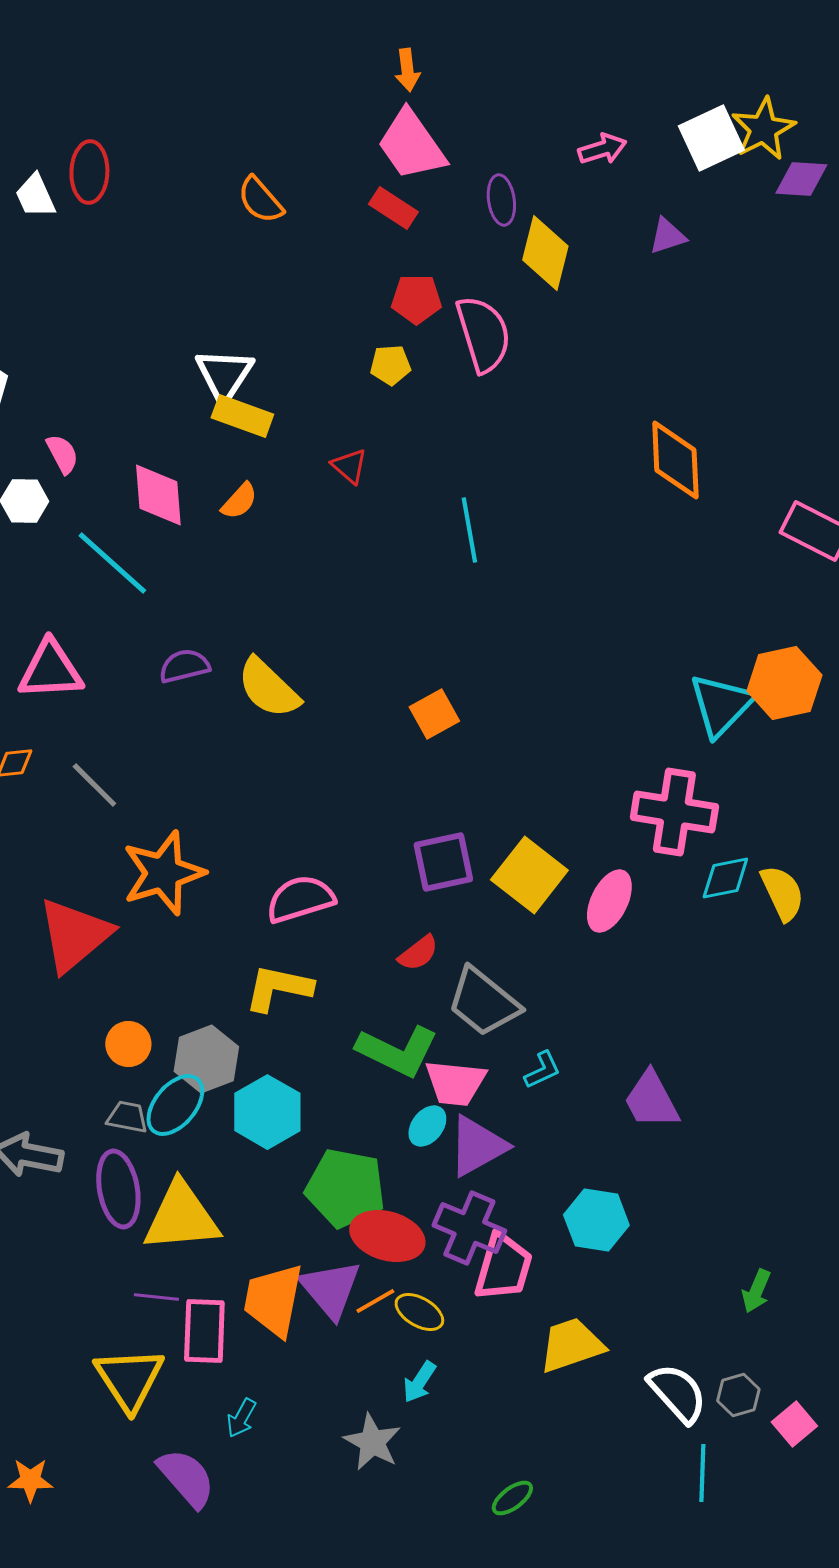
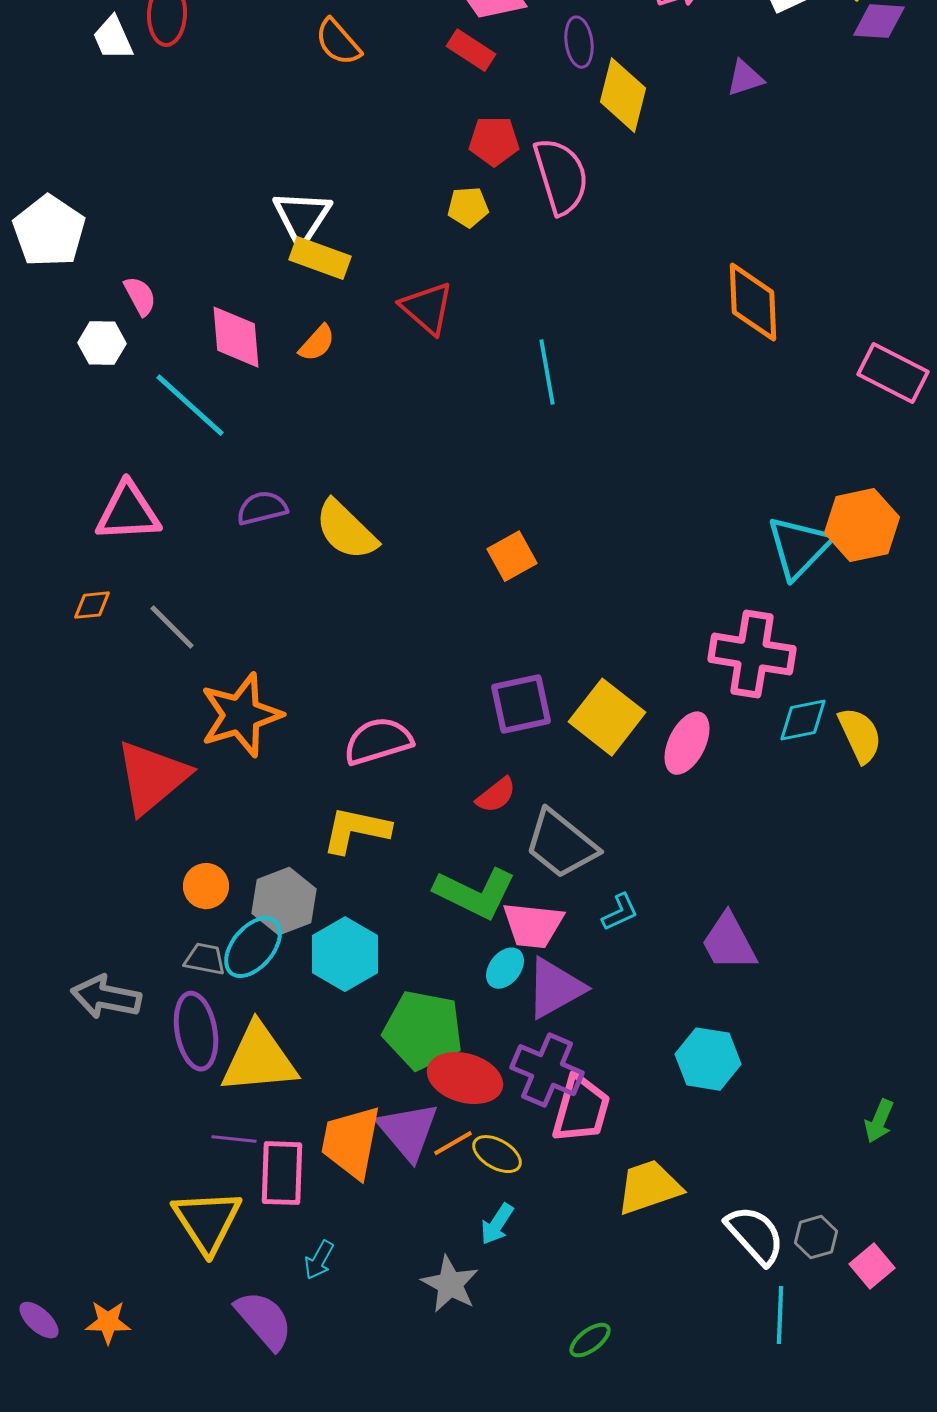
red triangle: (349, 466) -> (427, 308), size x1.5
cyan hexagon: (596, 1220) -> (708, 1059), moved
green arrow: (756, 1291) -> (879, 1121), moved

